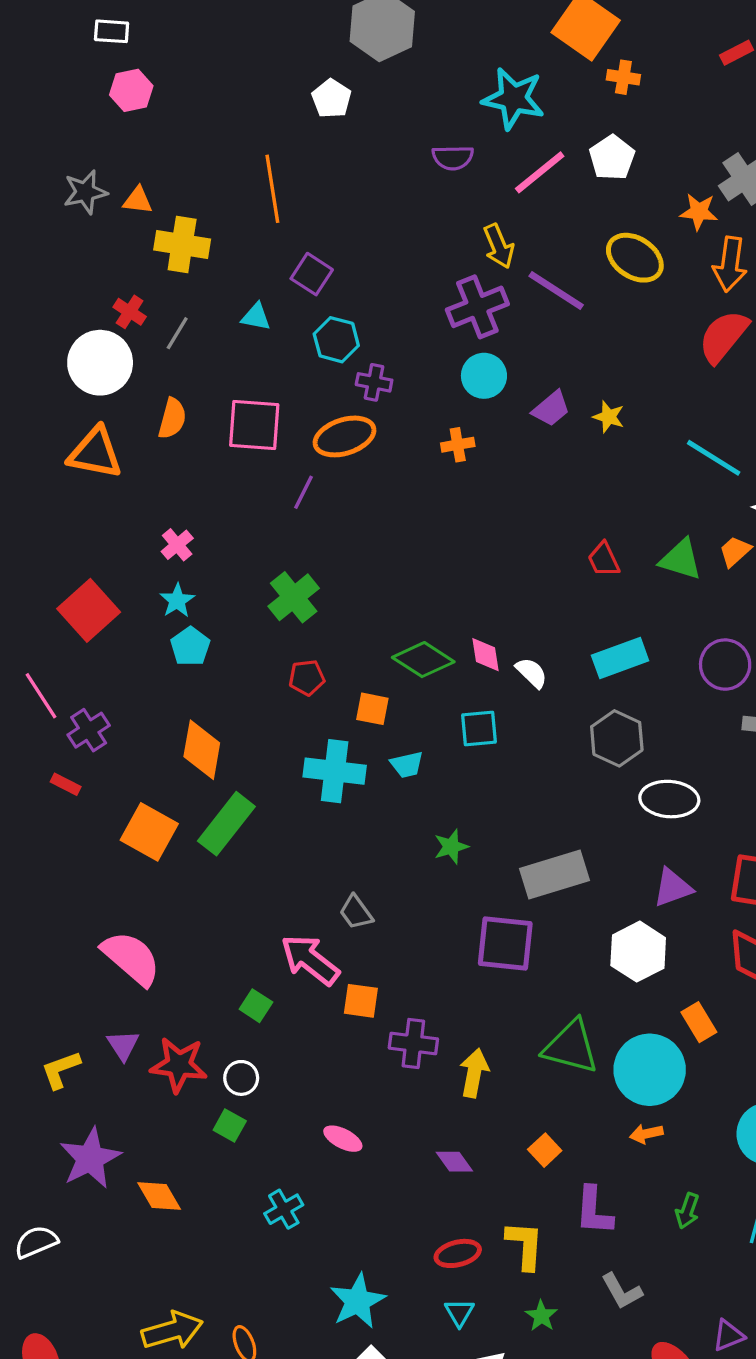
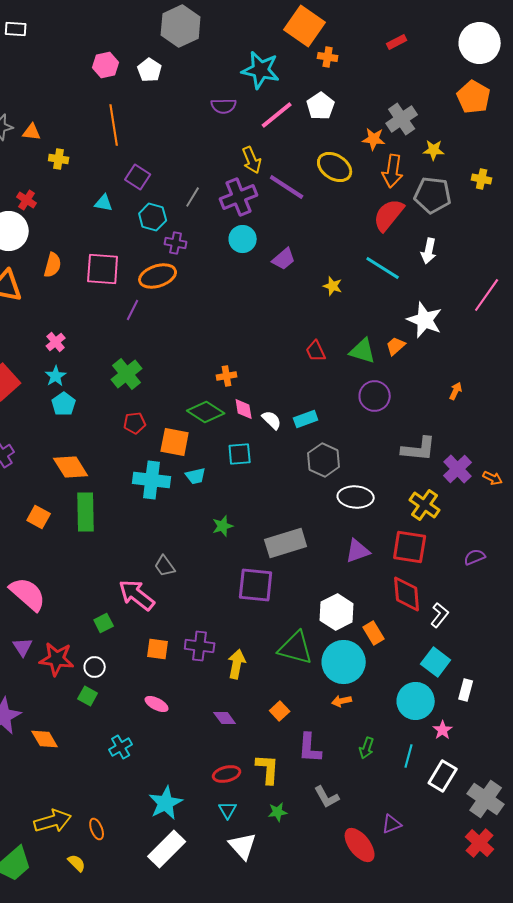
pink hexagon: (131, 90) -> (106, 65), moved
yellow cross: (182, 245) -> (59, 159), size x0.6
gray line: (177, 333) -> (193, 197), moved
yellow star: (609, 417) -> (333, 286), moved
orange cross: (458, 445) -> (227, 376), moved
cyan line: (714, 458) -> (383, 268), moved
cyan rectangle: (620, 658) -> (306, 419), moved, size x0.7
purple circle: (725, 665) -> (375, 396), moved
orange square: (372, 709) -> (175, 442), size x1.4
orange diamond: (202, 750) -> (71, 467), turned -42
green rectangle: (226, 824) -> (86, 512), turned -39
orange square: (149, 832) -> (39, 517), size x0.7
white hexagon: (638, 952) -> (337, 612), moved
orange square: (361, 1001) -> (158, 649), moved
green square: (256, 1006) -> (104, 623), turned 30
green star: (541, 1316) -> (278, 812), turned 30

